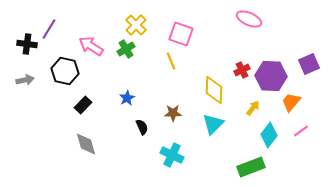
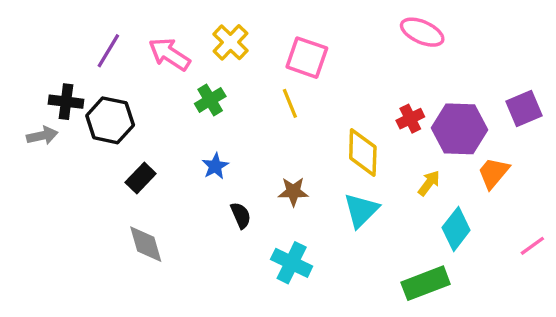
purple line: (49, 29) -> (108, 51), moved
black cross: (27, 44) -> (66, 102), moved
pink arrow: (91, 46) -> (169, 54), moved
green cross: (126, 49) -> (210, 100), moved
pink line: (301, 131) -> (532, 246), moved

